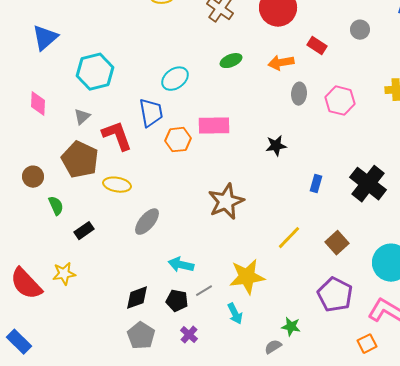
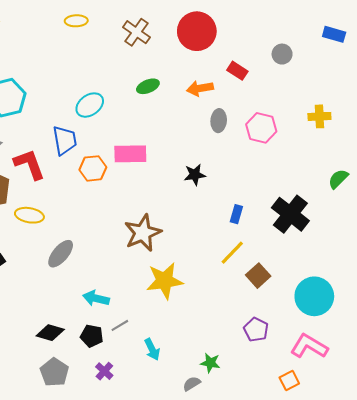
yellow line: (289, 238) -> (232, 253), moved
yellow star: (247, 277) -> (165, 281), moved
purple pentagon: (335, 295) -> (256, 330), size x0.7
black diamond: (137, 298) -> (50, 333), turned 36

